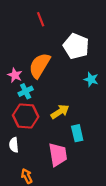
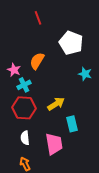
orange semicircle: (40, 65) -> (37, 61), size x0.7
white semicircle: (14, 145) -> (25, 138), moved

